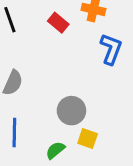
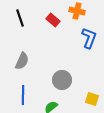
yellow square: (88, 138) -> (92, 99), moved

